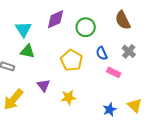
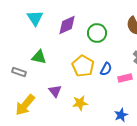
cyan triangle: (23, 29) -> (35, 18), moved
blue semicircle: (102, 53) -> (106, 69), moved, turned -128
pink rectangle: (114, 72) -> (125, 78), turned -40

